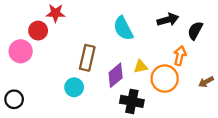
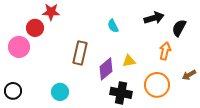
cyan semicircle: (123, 28) -> (113, 26), size x0.6
orange circle: (165, 79) -> (157, 85), moved
cyan circle: (74, 87) -> (60, 92), moved

